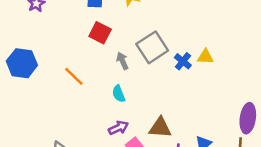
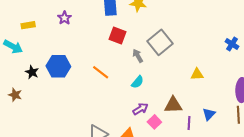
yellow triangle: (205, 57) -> (197, 74), moved
blue cross: (183, 61) -> (232, 44), moved
cyan semicircle: (119, 94) -> (138, 82), turned -112

